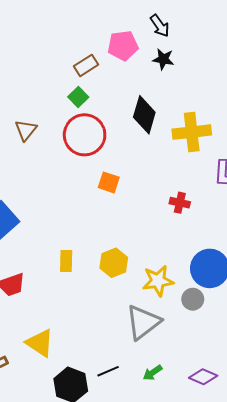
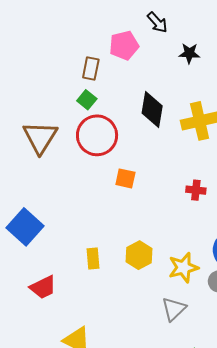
black star: (163, 59) -> (189, 53), moved
brown rectangle: (86, 65) -> (91, 69), turned -40
brown triangle: (26, 130) -> (40, 137), size x1.6
gray triangle: (143, 322) -> (174, 309), size x0.7

